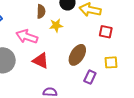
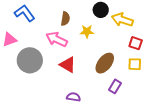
brown semicircle: (41, 11) -> (65, 19), moved
yellow square: (111, 62) -> (135, 64), moved

